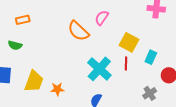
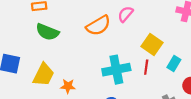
orange semicircle: (78, 31) -> (98, 26), turned -80
green semicircle: (15, 45) -> (47, 32), moved, size x1.5
cyan cross: (99, 69) -> (116, 70), turned 30

